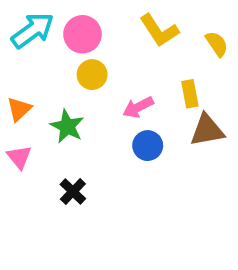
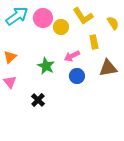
yellow circle: (92, 75) -> (61, 27), moved
yellow rectangle: (190, 94) -> (94, 42), moved
green star: (67, 126) -> (46, 66), moved

